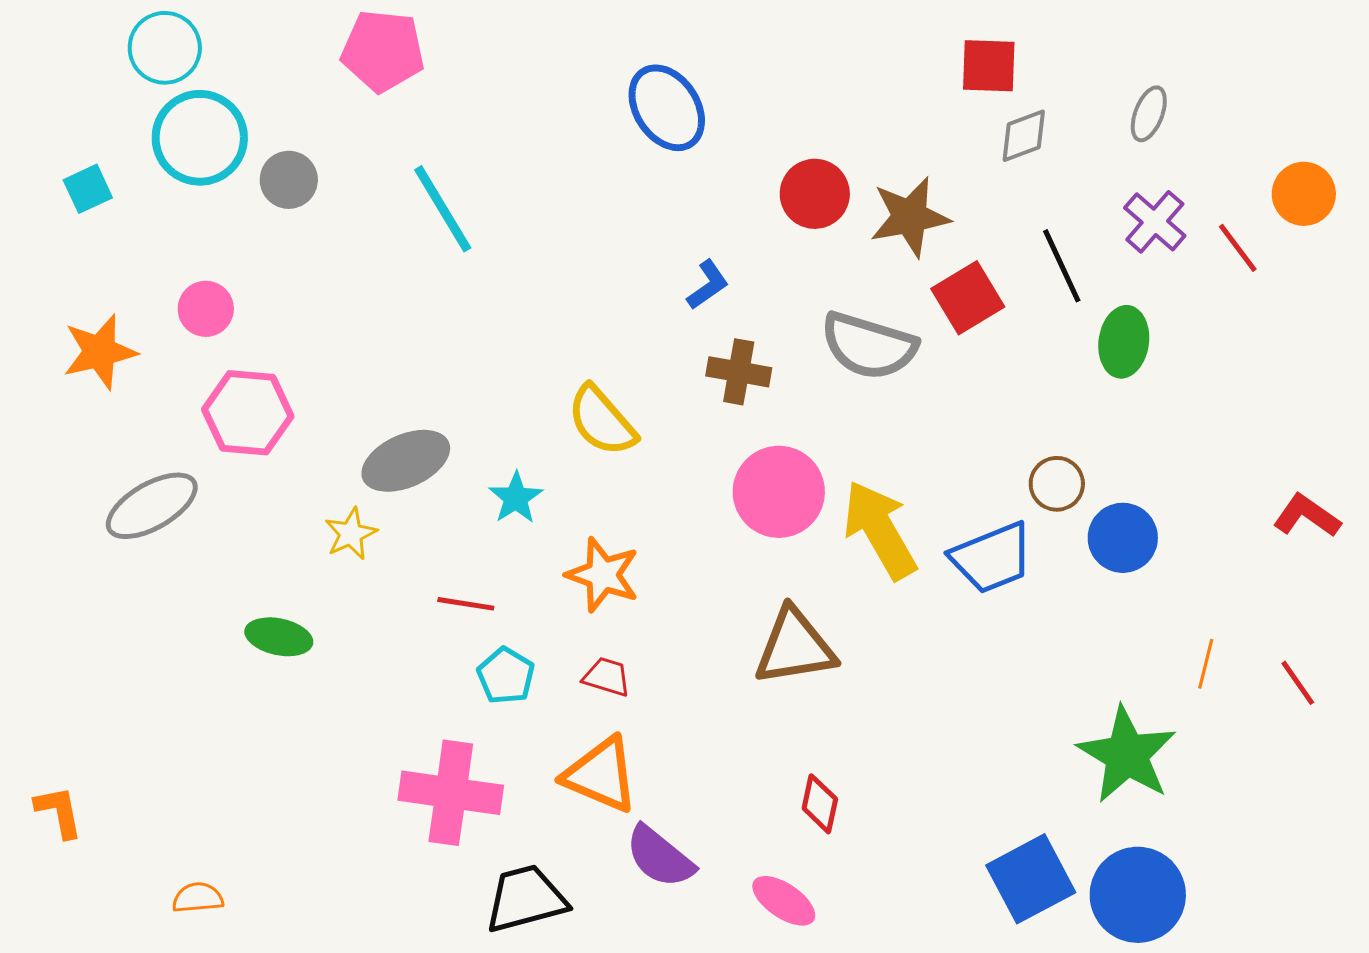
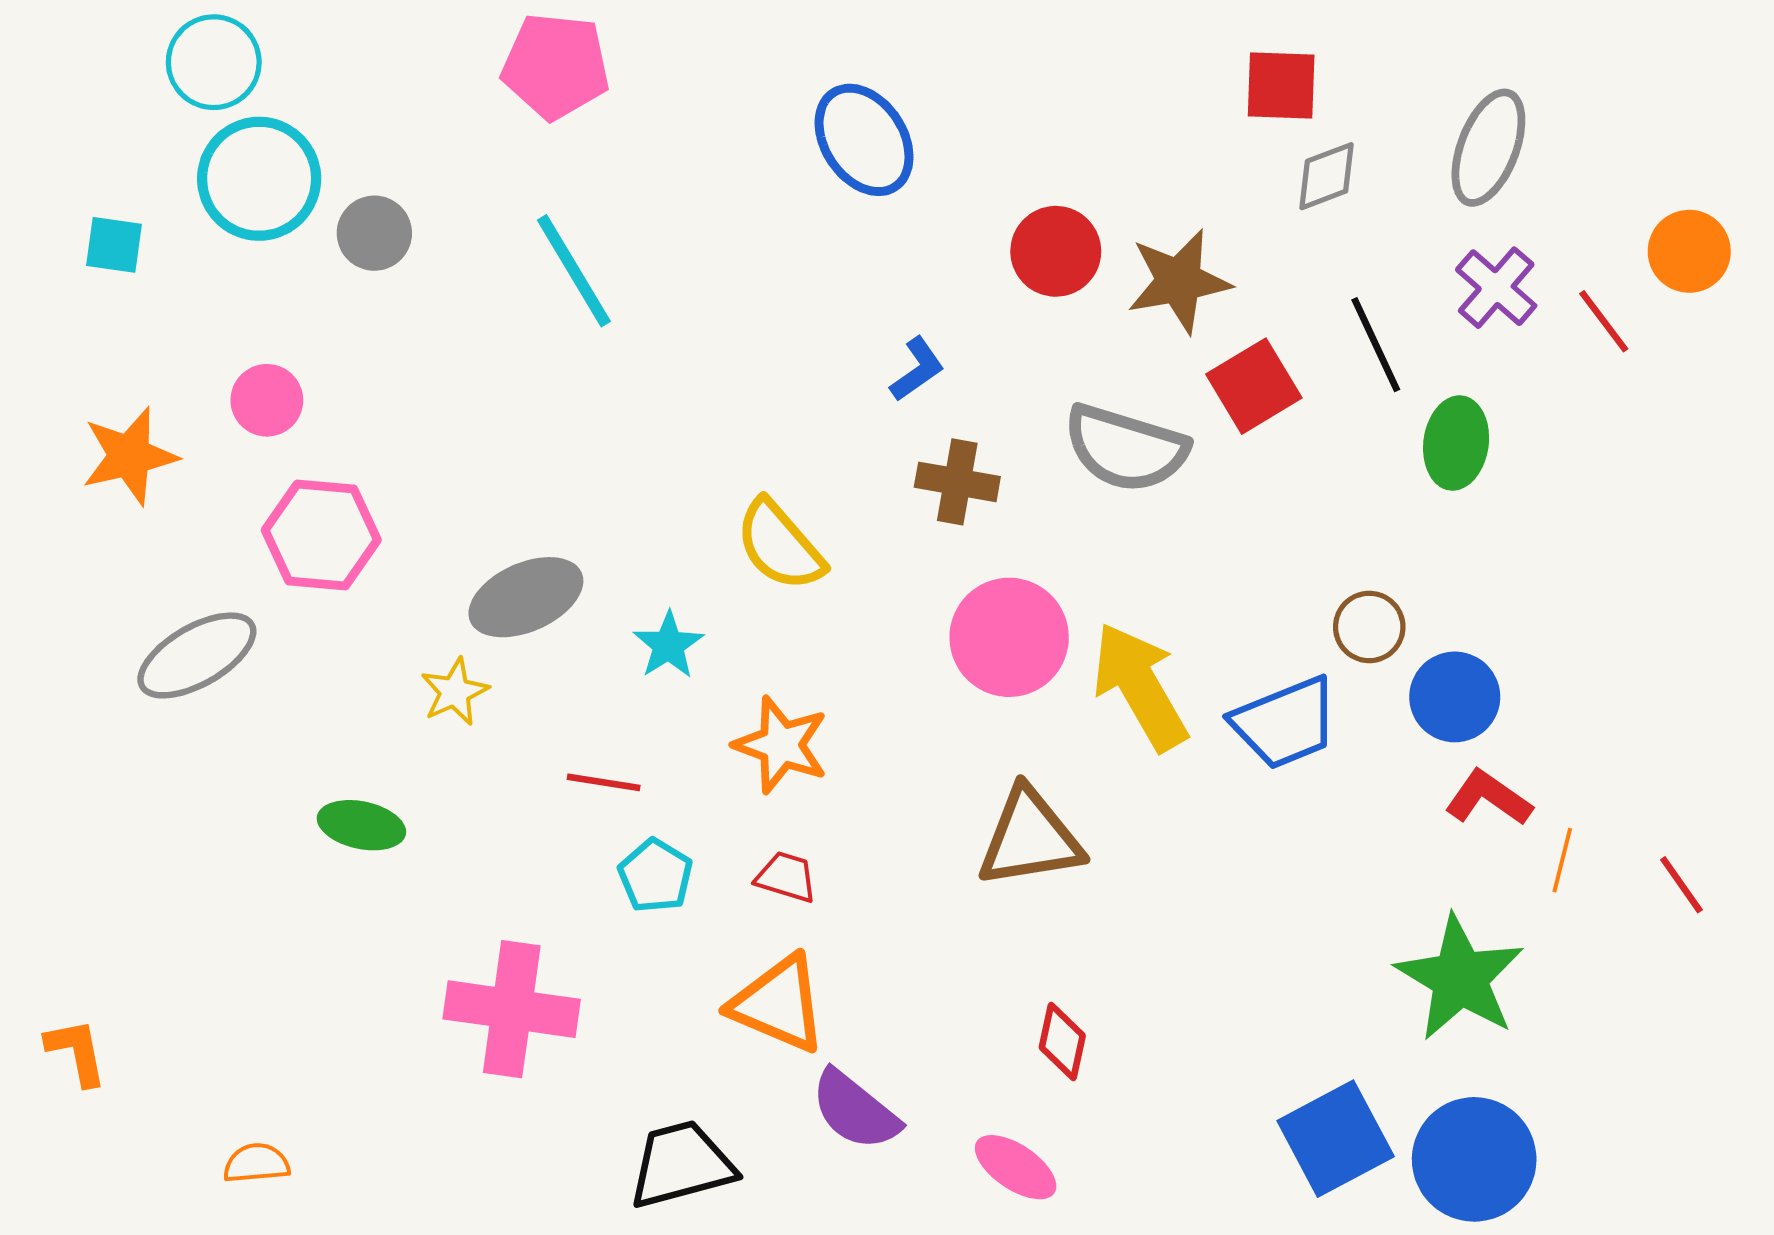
pink pentagon: (383, 51) -> (556, 66), moved
gray ellipse: (1149, 114) -> (1488, 148), size x1.6
cyan square: (88, 189) -> (114, 245), turned 33
red L-shape: (1307, 516) -> (1488, 798), moved
pink cross: (451, 793) -> (512, 1009), moved

